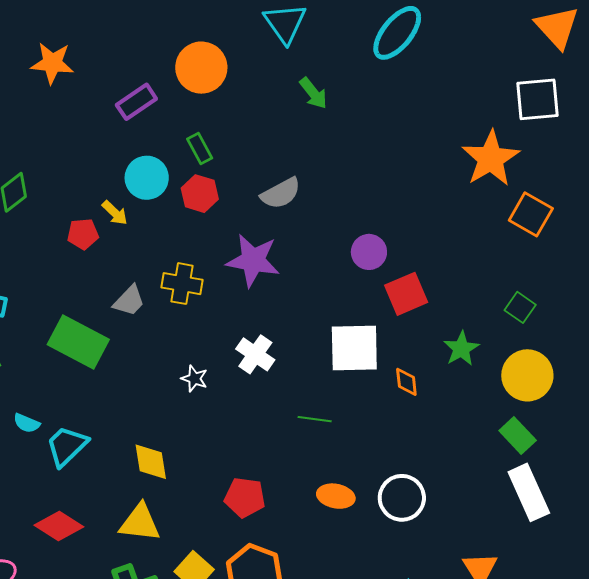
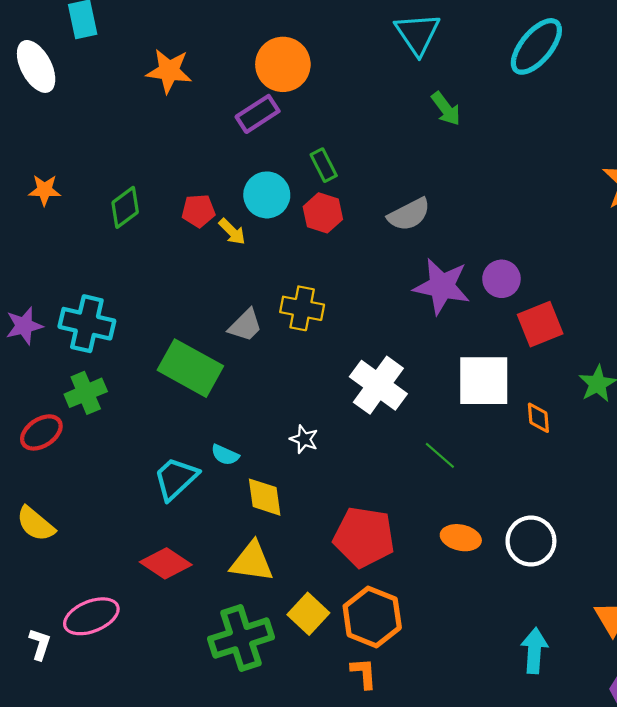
orange circle: (201, 68) -> (283, 64), moved
red pentagon: (83, 234) -> (198, 211), moved
purple star: (253, 260) -> (442, 286), moved
white cross: (255, 354) -> (378, 385), size x1.4
white star: (194, 379) -> (304, 439), moved
green line: (315, 419) -> (440, 455), turned 32
cyan semicircle: (27, 423) -> (225, 455), moved
red pentagon: (245, 497) -> (364, 537), size x1.4

